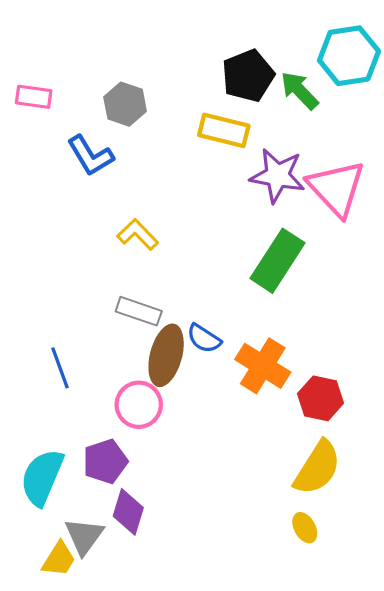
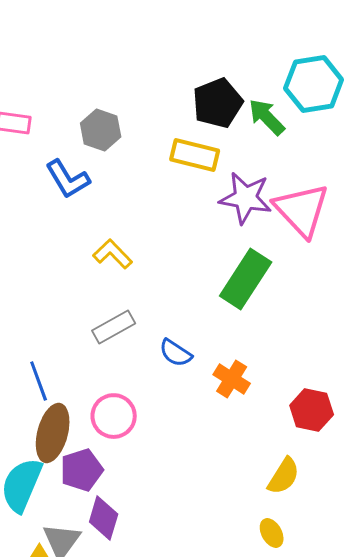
gray rectangle: (139, 311) -> (114, 327), turned -48
brown ellipse: (166, 355) -> (53, 433), moved
orange cross: (263, 366) -> (232, 379), size x0.7
red hexagon: (321, 398) -> (312, 410), moved
yellow semicircle: (317, 468) -> (284, 476), size x0.7

